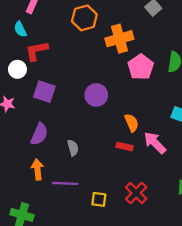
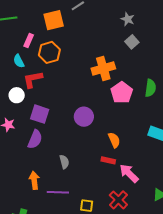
orange hexagon: (84, 18) -> (49, 52), moved
purple semicircle: (39, 134) -> (35, 139), moved
pink arrow: (155, 143) -> (129, 173), moved

